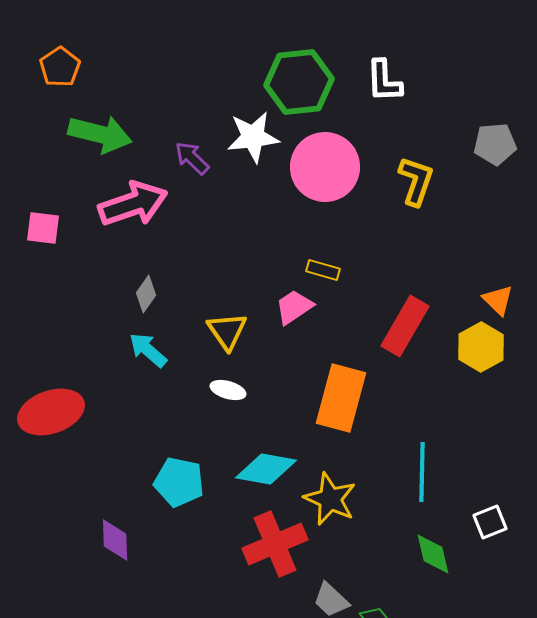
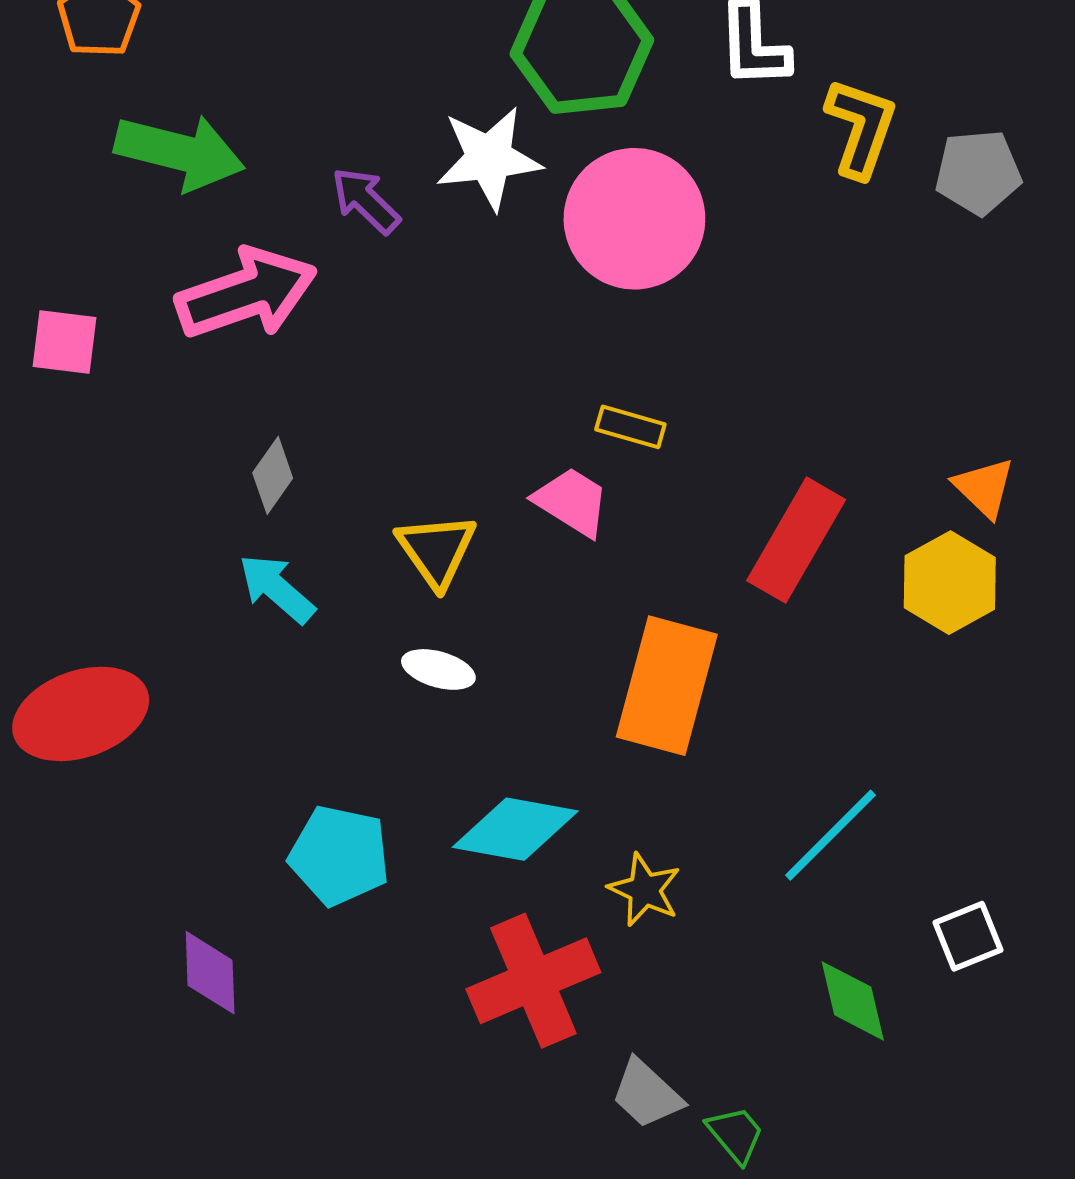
yellow L-shape: (416, 181) -> (861, 128), moved
pink trapezoid: (294, 307) -> (572, 502), turned 66
cyan line: (422, 472) -> (831, 835), turned 44
yellow star: (330, 499) -> (645, 890), size x0.7

